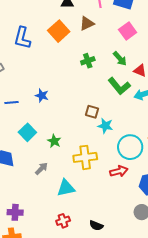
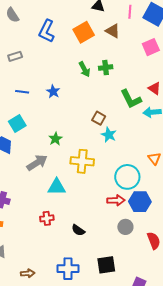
brown triangle: (87, 23) -> (113, 31), turned 42
green arrow: (120, 59) -> (84, 69), moved
cyan square: (27, 132) -> (17, 124), moved
cyan circle: (130, 147) -> (127, 177), moved
gray arrow: (41, 169) -> (37, 163), size x1.5
red arrow: (119, 171) -> (116, 200), moved

